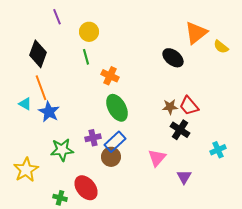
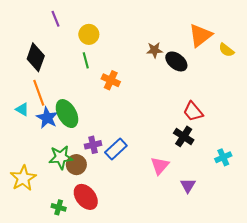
brown star: (170, 107) -> (154, 50), moved
green ellipse: (117, 108) -> (67, 114), moved
brown circle: (111, 157) -> (76, 165), moved

